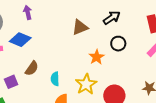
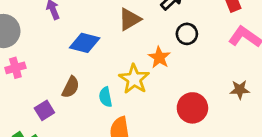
blue diamond: (20, 40) -> (85, 43), moved
yellow star: (86, 84) -> (134, 79), moved

